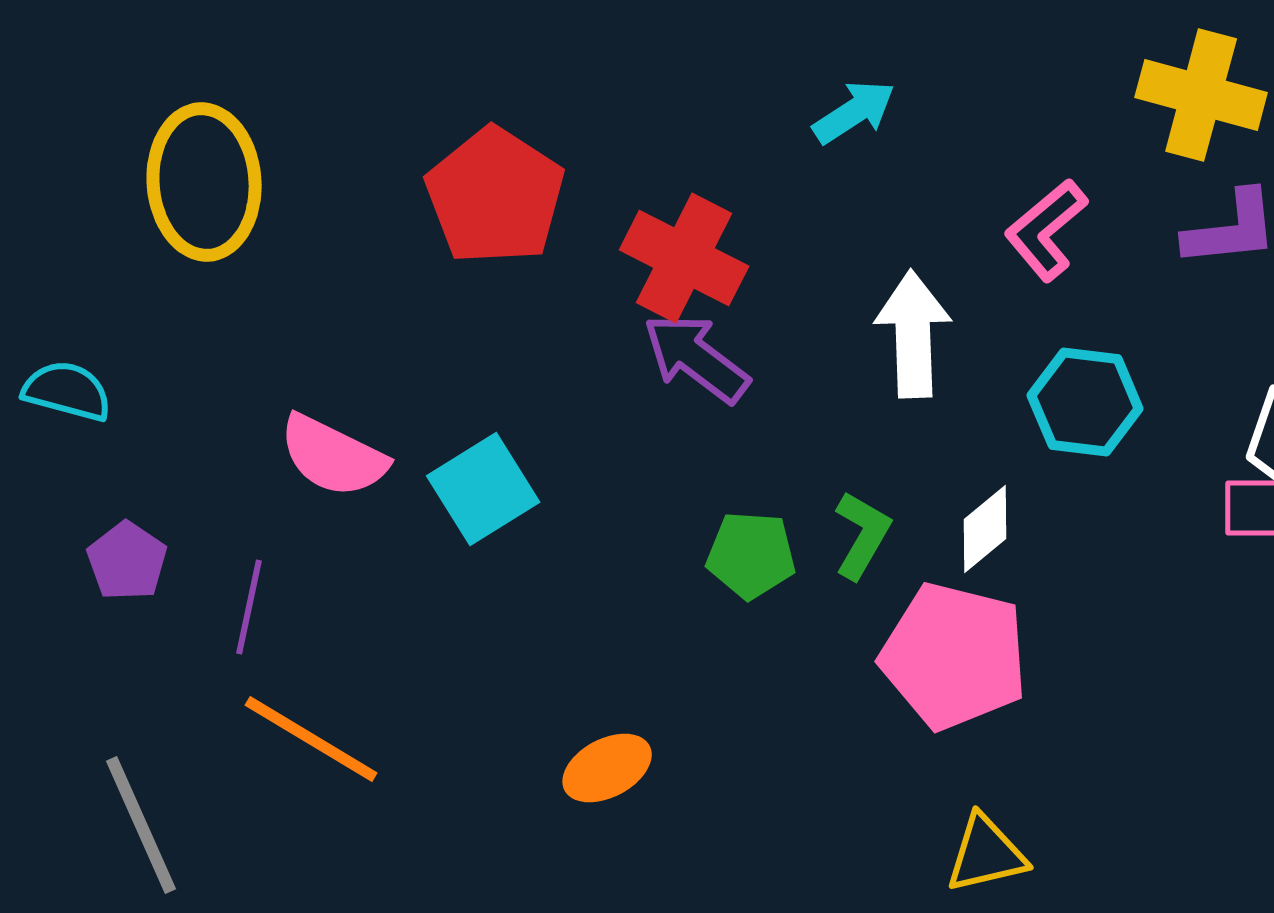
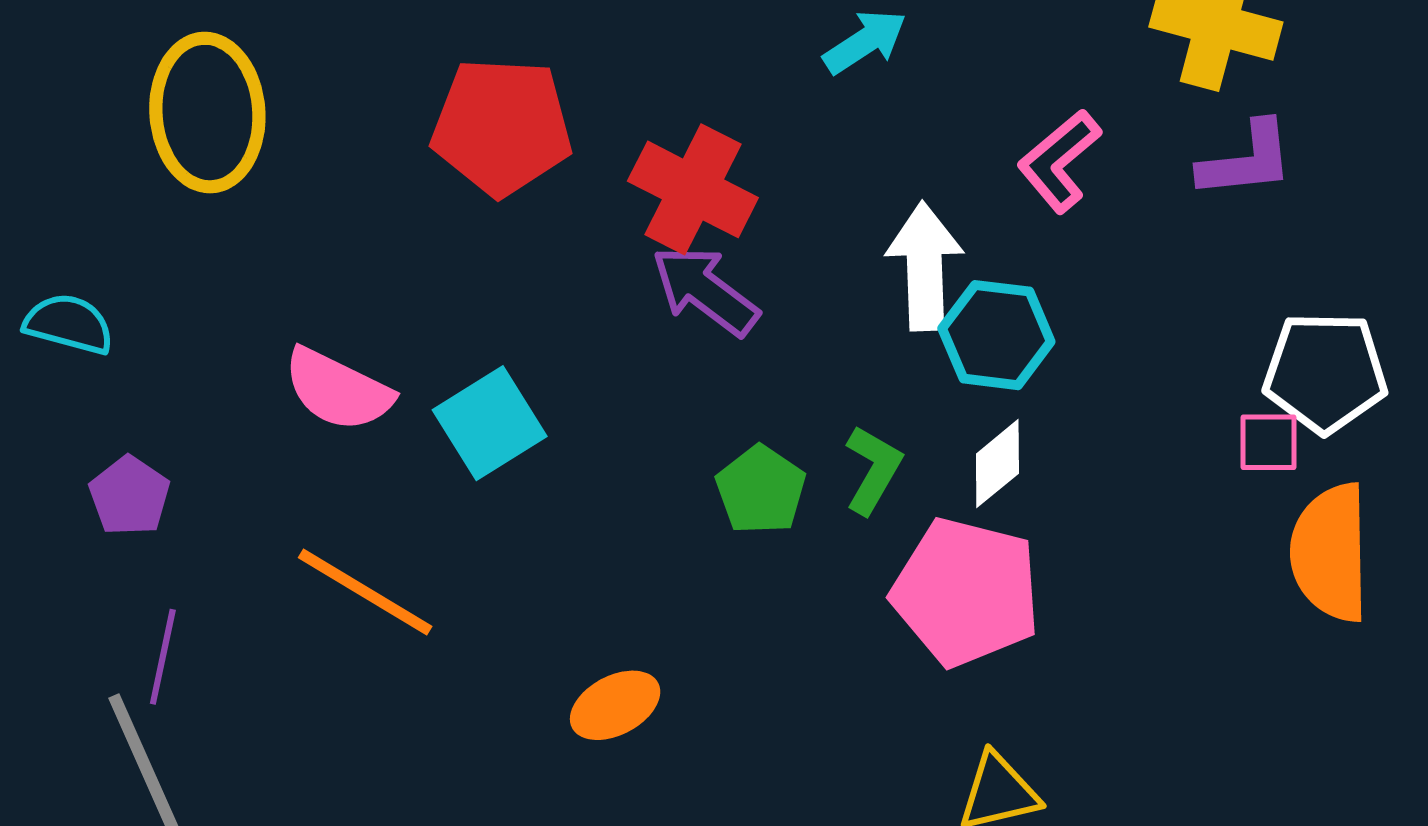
red pentagon: (495, 196) -> (502, 127), turned -30
cyan hexagon: (1085, 402) -> (996, 335), moved
green pentagon: (751, 555) -> (761, 490), turned 30
purple line: (249, 607) -> (163, 657), moved
orange line: (311, 739) -> (365, 592), moved

